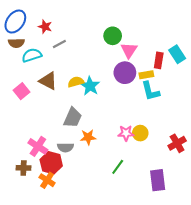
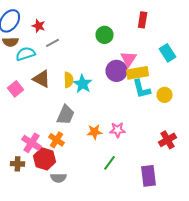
pink triangle: (129, 50) -> (129, 59), moved
red rectangle: (159, 60) -> (143, 20), moved
yellow rectangle: (146, 75) -> (138, 73), size x1.5
yellow semicircle: (76, 82) -> (69, 80), turned 105
yellow circle: (140, 133) -> (165, 95), moved
orange star: (88, 137) -> (95, 132), moved
gray semicircle: (66, 147) -> (59, 178), moved
orange cross: (47, 180) -> (57, 140), moved

